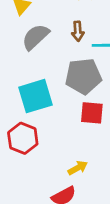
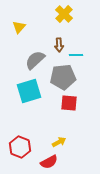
gray semicircle: (35, 37) -> (35, 60), moved
red hexagon: (23, 138) -> (20, 147), moved

